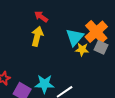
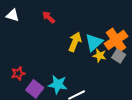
red arrow: (41, 17) -> (49, 17), moved
yellow arrow: (37, 36) -> (75, 42), moved

